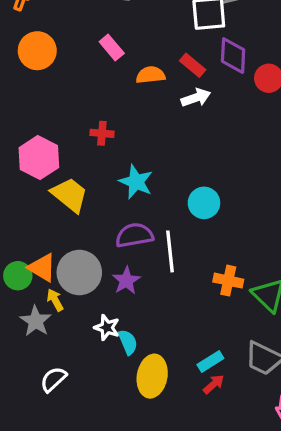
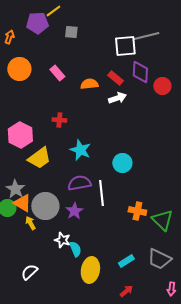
pink rectangle: (112, 47) -> (57, 73), moved
yellow trapezoid: (70, 195) -> (39, 158), turned 105
gray star: (36, 321) -> (15, 189), moved
red arrow: (214, 384) -> (126, 291), moved

